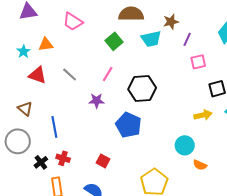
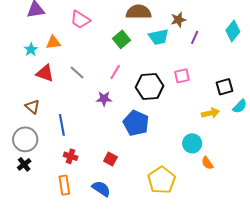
pink square: (198, 62) -> (182, 76), moved
black cross: (41, 162) -> (24, 164), moved
orange semicircle: (200, 165) -> (207, 163), turned 32

